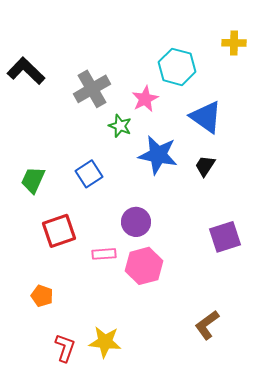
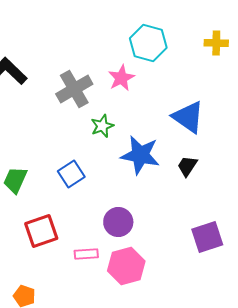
cyan hexagon: (177, 67) -> (148, 43), moved
pink star: (145, 99) -> (121, 78), moved
green star: (120, 126) -> (102, 126), turned 30

